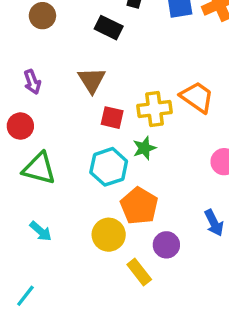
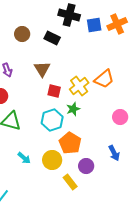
brown circle: (42, 16) -> (22, 34), moved
orange trapezoid: (197, 97) -> (104, 79), turned 105
yellow cross: (155, 109) -> (79, 86), turned -30
cyan arrow: (41, 231) -> (24, 158), moved

